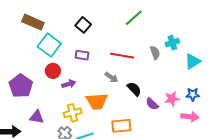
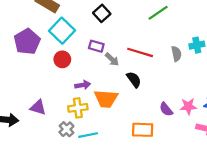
gray arrow: (111, 77) -> (112, 59), moved
purple arrow: (69, 84) -> (83, 85), moved
purple pentagon: (21, 86) -> (27, 42), moved
black semicircle: (134, 89) -> (134, 80), moved
orange rectangle: (121, 126) -> (143, 130), moved

